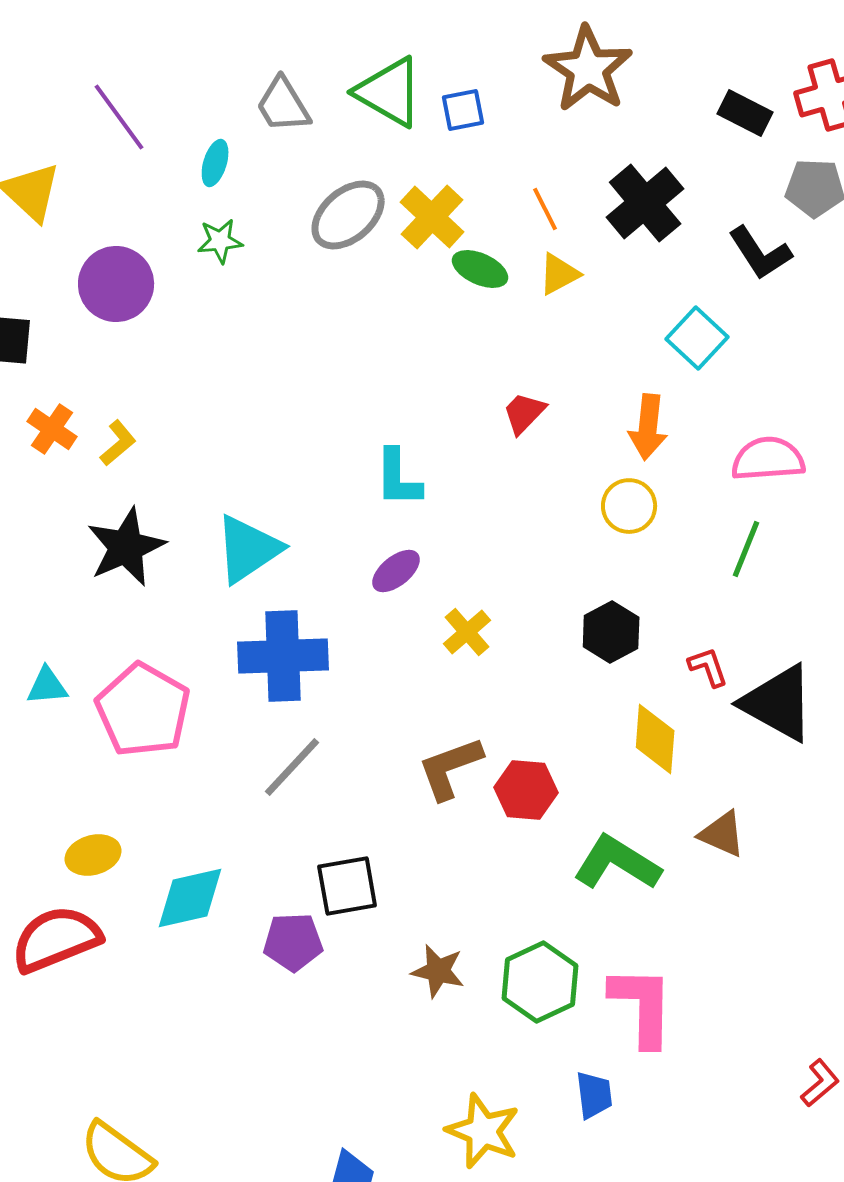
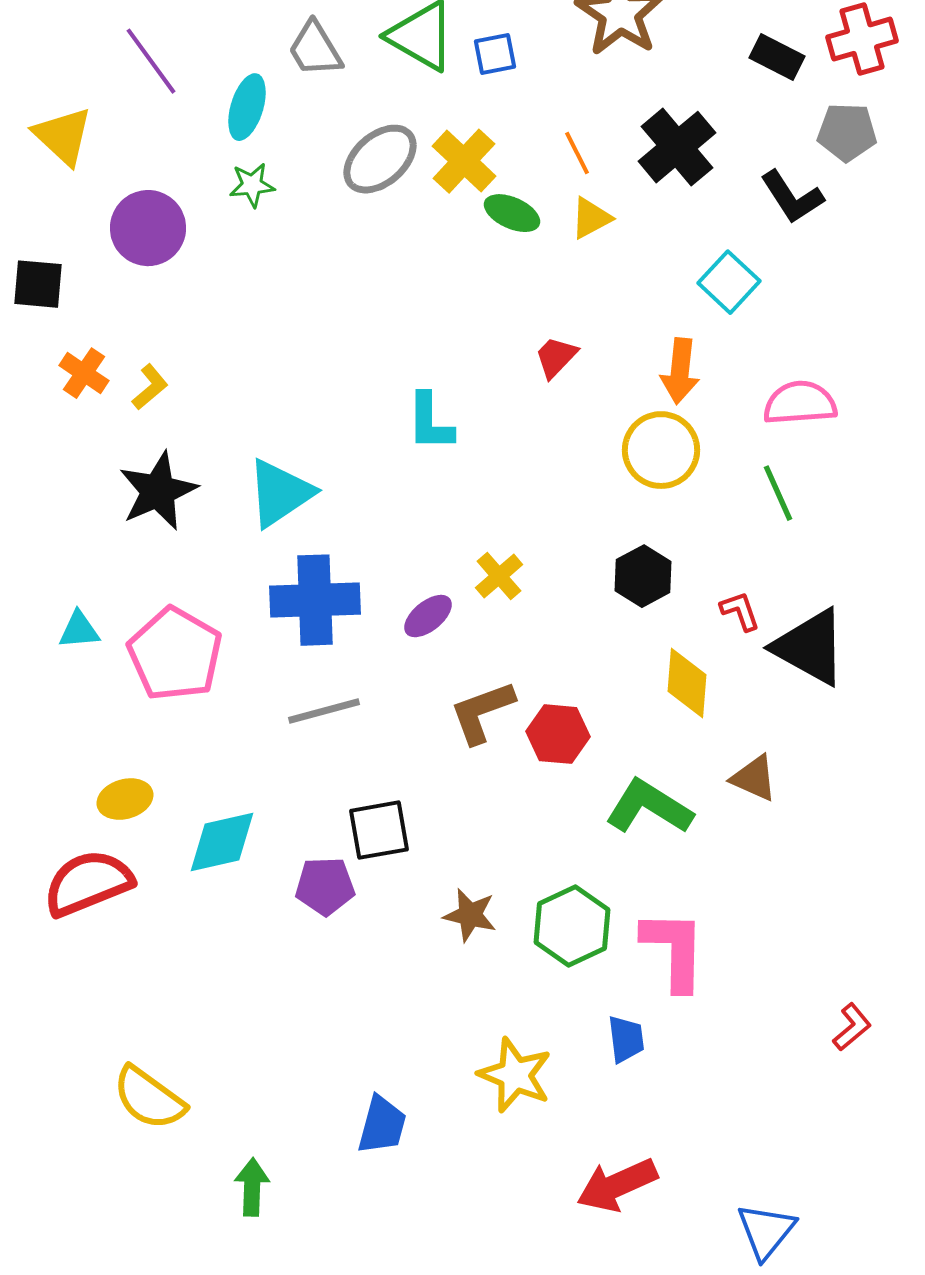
cyan ellipse: (215, 163) -> (247, 107), size x1.4
yellow circle: (629, 506) -> (661, 450), size x1.4
green line: (746, 549) -> (778, 493), turned -46
purple ellipse: (396, 571) -> (428, 616), moved
gray line: (292, 767) -> (324, 711), turned 32

